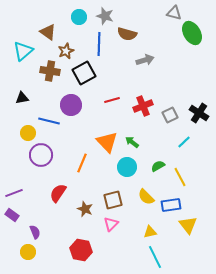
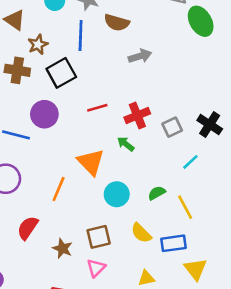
green arrow: (132, 142) -> (126, 144), moved

